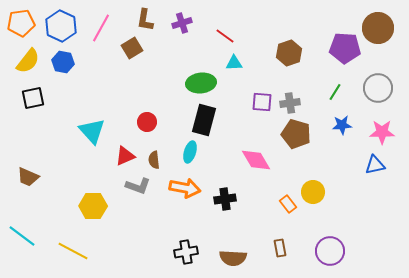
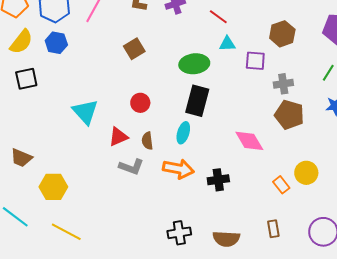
brown square: (132, 48) -> (134, 49), moved
purple square: (262, 102) -> (255, 61), moved
yellow hexagon: (93, 206) -> (53, 187), moved

